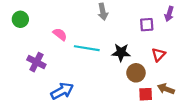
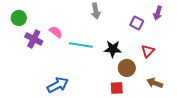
purple square: (147, 25) -> (137, 23), turned 32
purple cross: (36, 62) -> (34, 39), moved
red square: (146, 94) -> (117, 88), moved

